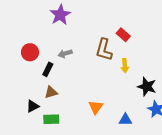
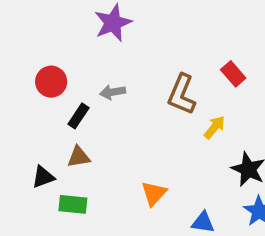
red rectangle: (123, 35) -> (233, 74), moved
yellow arrow: (125, 66) -> (214, 127), turned -144

